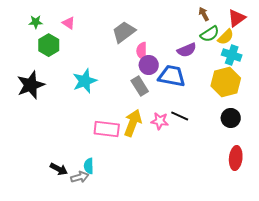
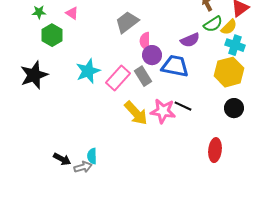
pink star: (160, 121) -> (163, 111), size x1.4
yellow arrow: (133, 123) -> (136, 113), turned 116
pink rectangle: (107, 129) -> (118, 78), moved, turned -55
red ellipse: (236, 158) -> (215, 150), moved

